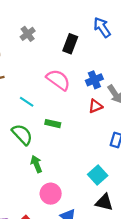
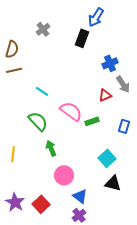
blue arrow: (102, 27) -> (96, 17), moved, turned -114
pink semicircle: (58, 80) -> (71, 111), moved
blue cross: (94, 80) -> (110, 63), moved
green rectangle: (53, 124) -> (92, 121), moved, turned -32

